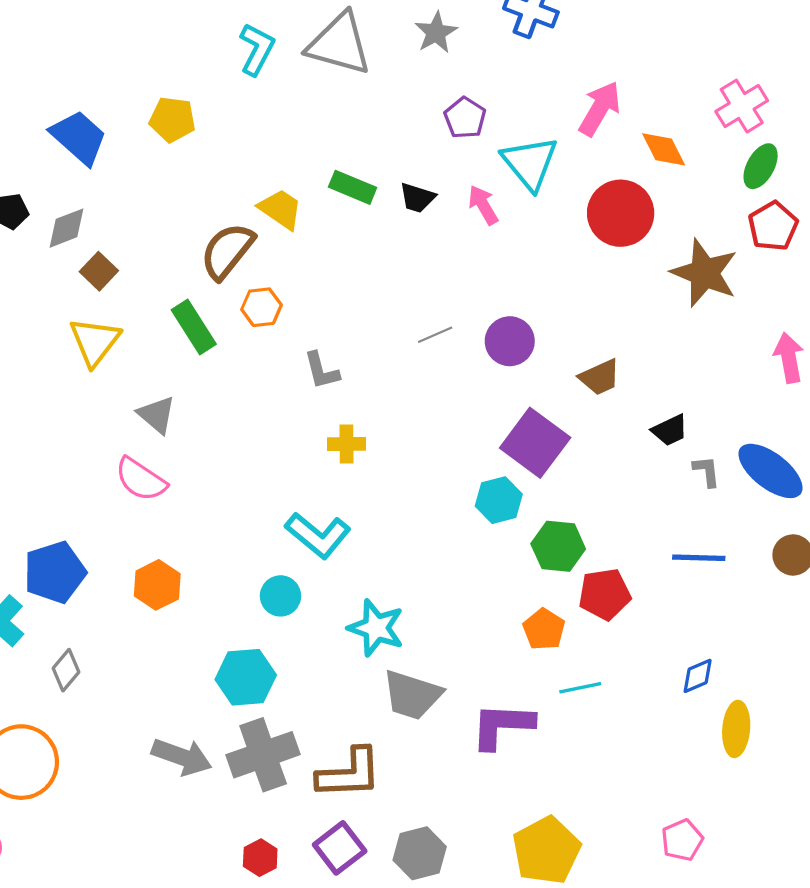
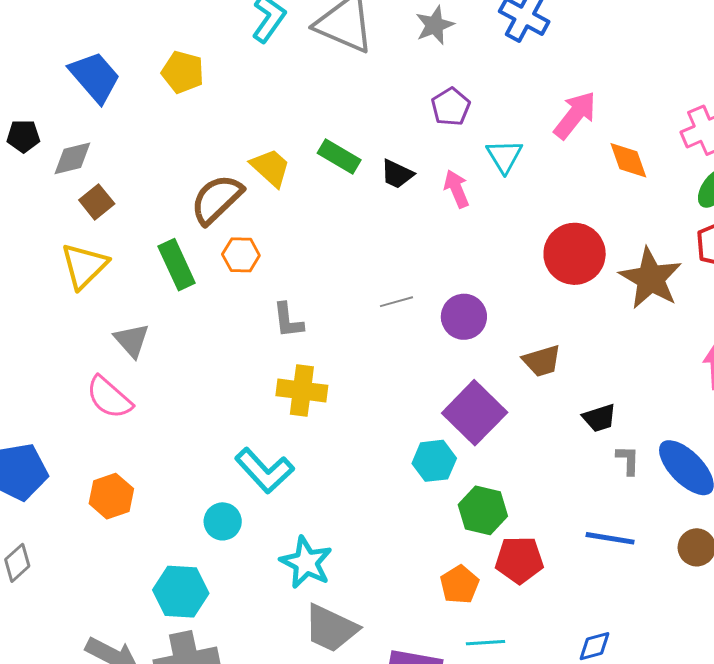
cyan triangle: (530, 163) -> (504, 156), size x0.7
red circle: (621, 213) -> (575, 254), moved
yellow cross: (347, 444) -> (302, 391), size x1.4

